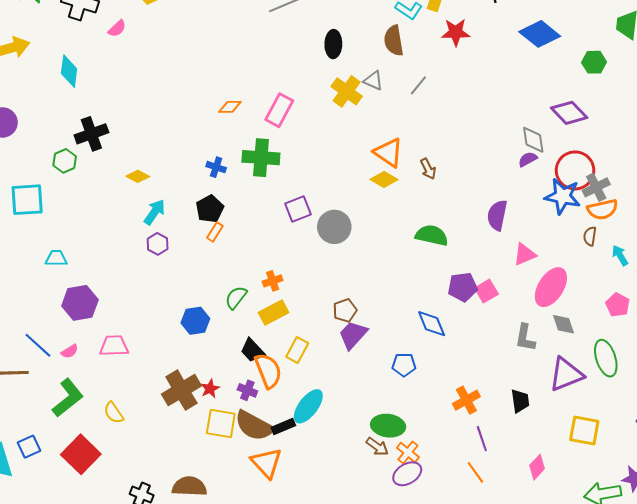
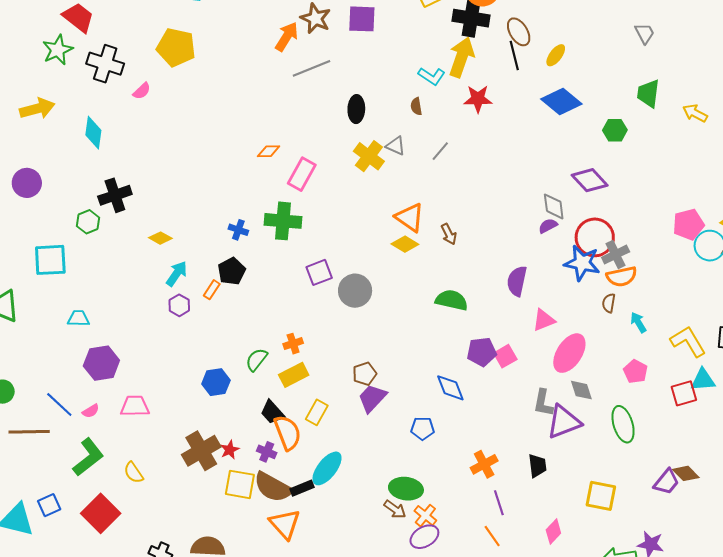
brown semicircle: (394, 41) -> (416, 106), size x0.6
orange diamond: (230, 107) -> (269, 151), moved
orange rectangle: (215, 232) -> (212, 290), moved
purple triangle: (566, 374) -> (564, 422), moved

